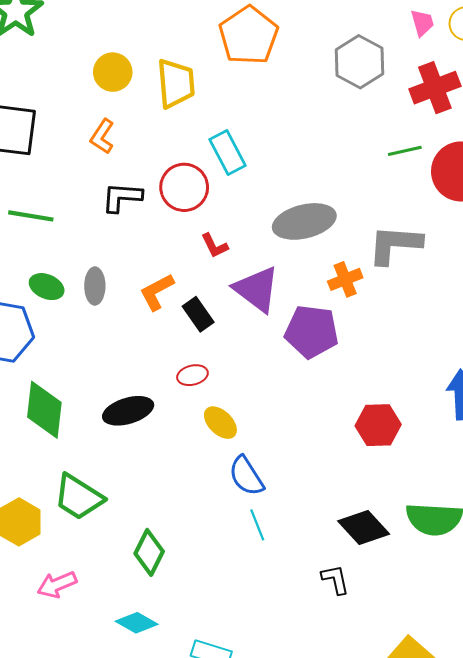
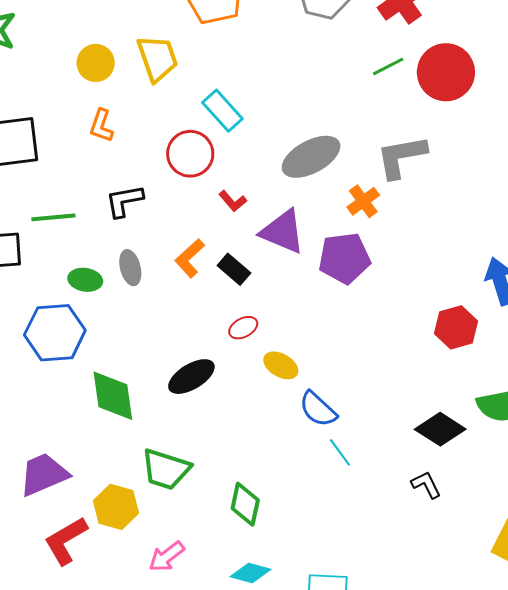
black L-shape: (122, 197) -> (124, 201), moved
red hexagon: (378, 425) -> (456, 327), moved

